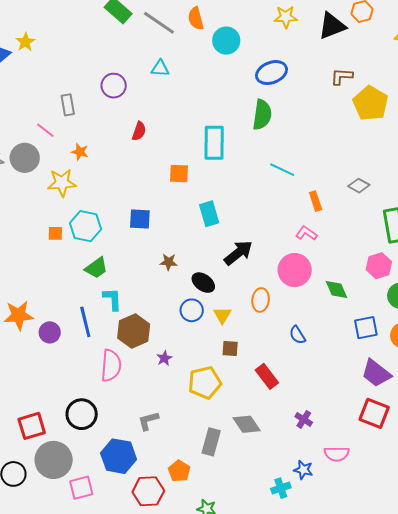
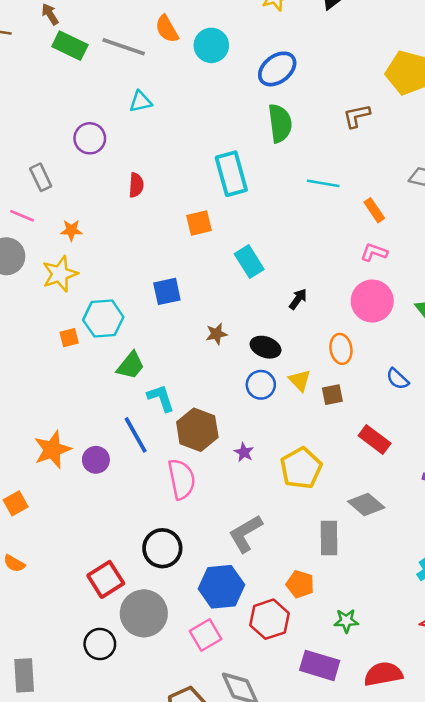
brown L-shape: (342, 76) -> (357, 116), moved
black arrow: (238, 253) -> (298, 299), size x0.6
brown square: (230, 348) -> (332, 395), moved
gray L-shape: (148, 421) -> (246, 534), size x1.4
pink square: (81, 488) -> (206, 635), moved

